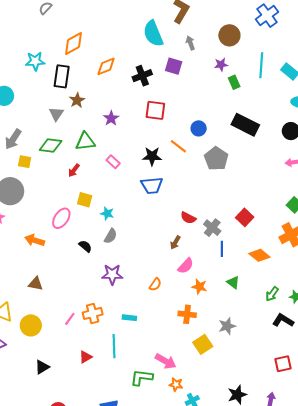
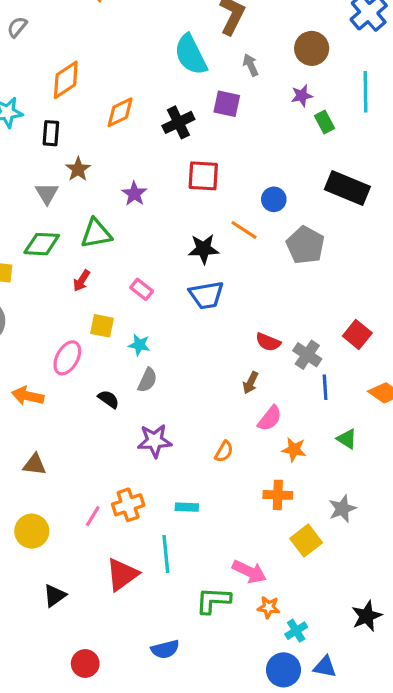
black rectangle: (62, 76) -> (51, 133), size x0.7
pink rectangle: (113, 162) -> (142, 289), moved
red triangle: (86, 357) -> (122, 574), size x1.6

